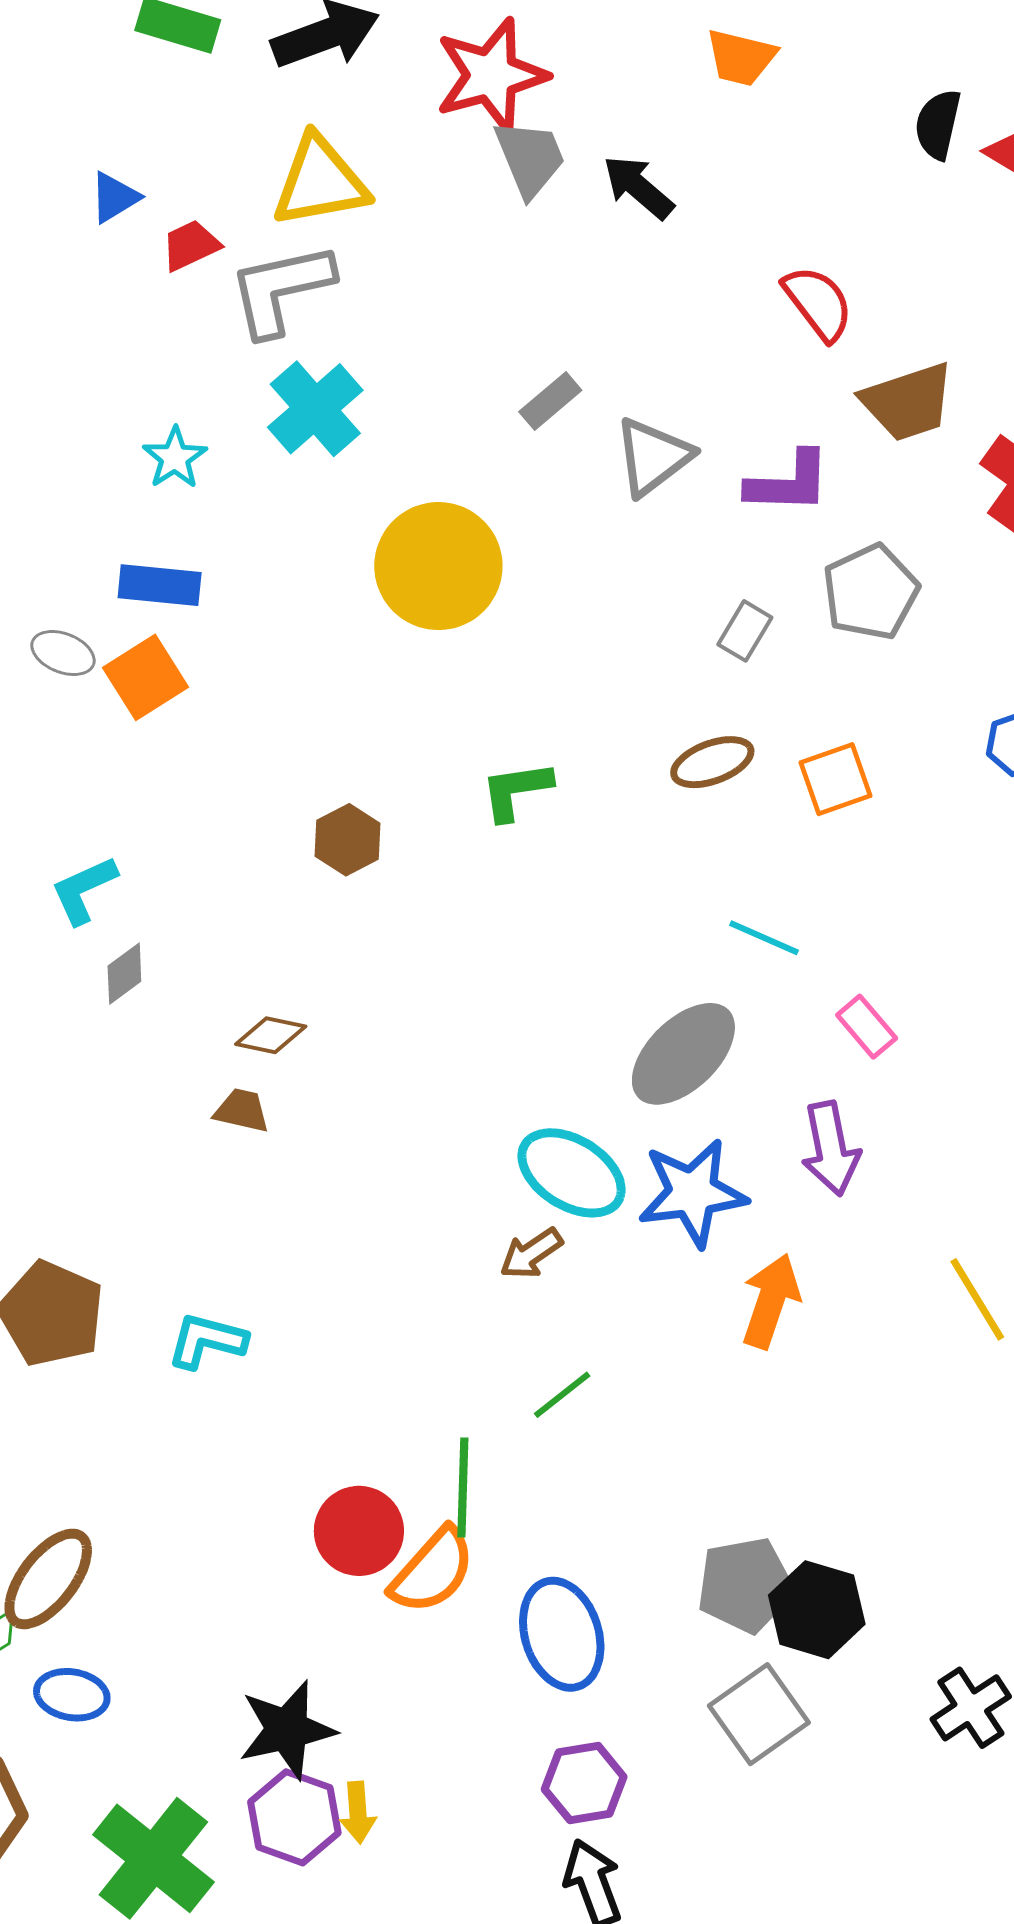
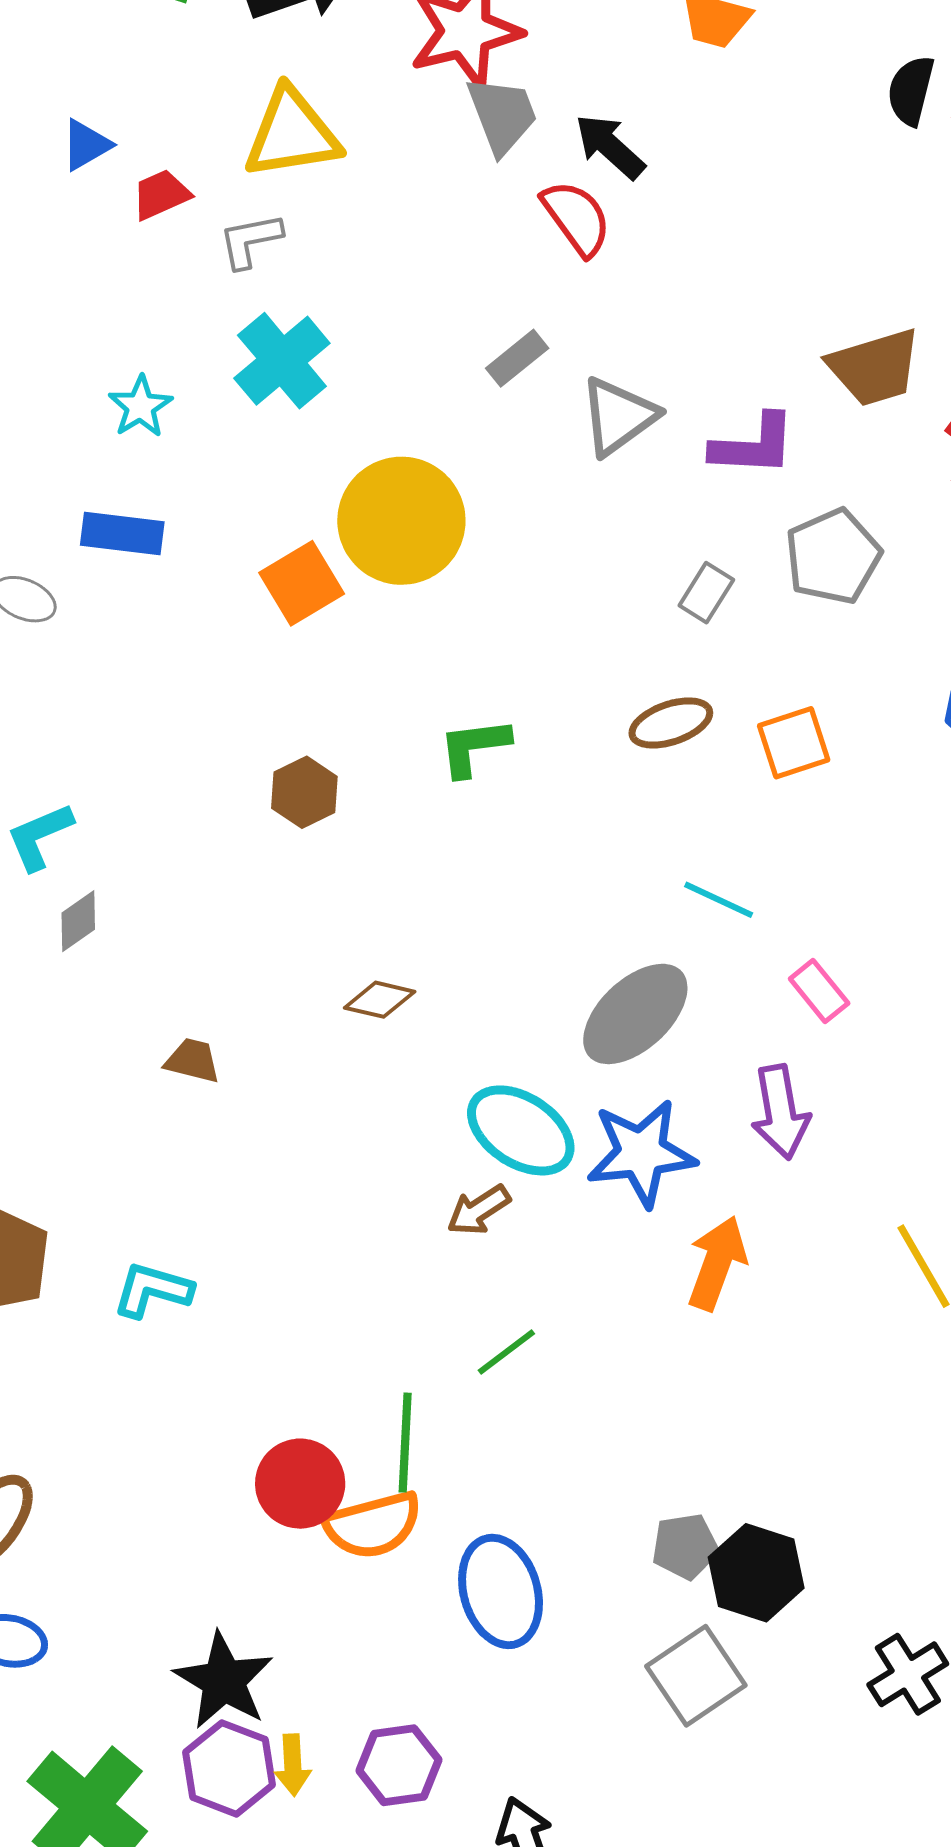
gray L-shape: (281, 289) -> (250, 240), size x0.6
red semicircle: (818, 303) -> (577, 218), moved
orange square: (146, 677) -> (302, 583), moved
brown diamond: (271, 1035) -> (380, 1000), moved
orange semicircle: (433, 1571) -> (373, 1525), turned 32
gray pentagon: (745, 1585) -> (685, 1546), size x0.7
black star: (287, 1730) -> (224, 1681), turned -30
purple hexagon: (584, 1783) -> (399, 1765), moved

